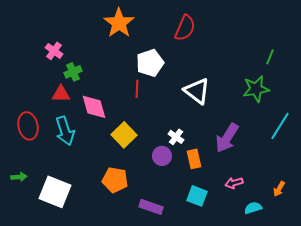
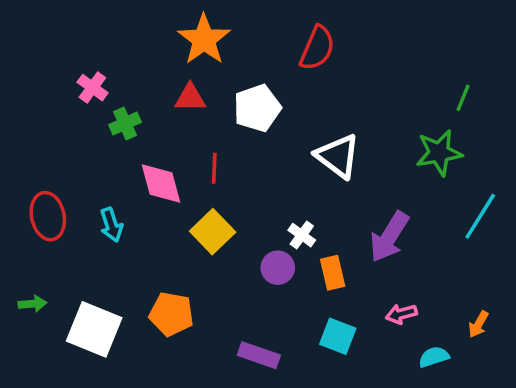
red line: (137, 89) -> (214, 168), moved
red triangle: (61, 94) -> (190, 98), moved
cyan arrow: (65, 131) -> (111, 225), size x0.7
orange pentagon: (115, 180) -> (171, 314), moved

